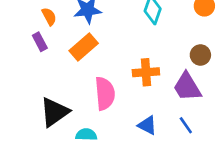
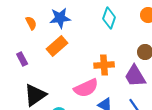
purple rectangle: (40, 42) -> (22, 59), moved
pink semicircle: (105, 93) -> (86, 88), moved, turned 70

